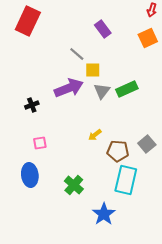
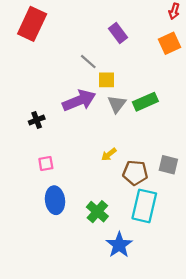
gray square: (147, 144) -> (168, 165), turned -36
blue ellipse: (30, 175) -> (55, 200), moved
green cross: (74, 185) -> (97, 212), moved

